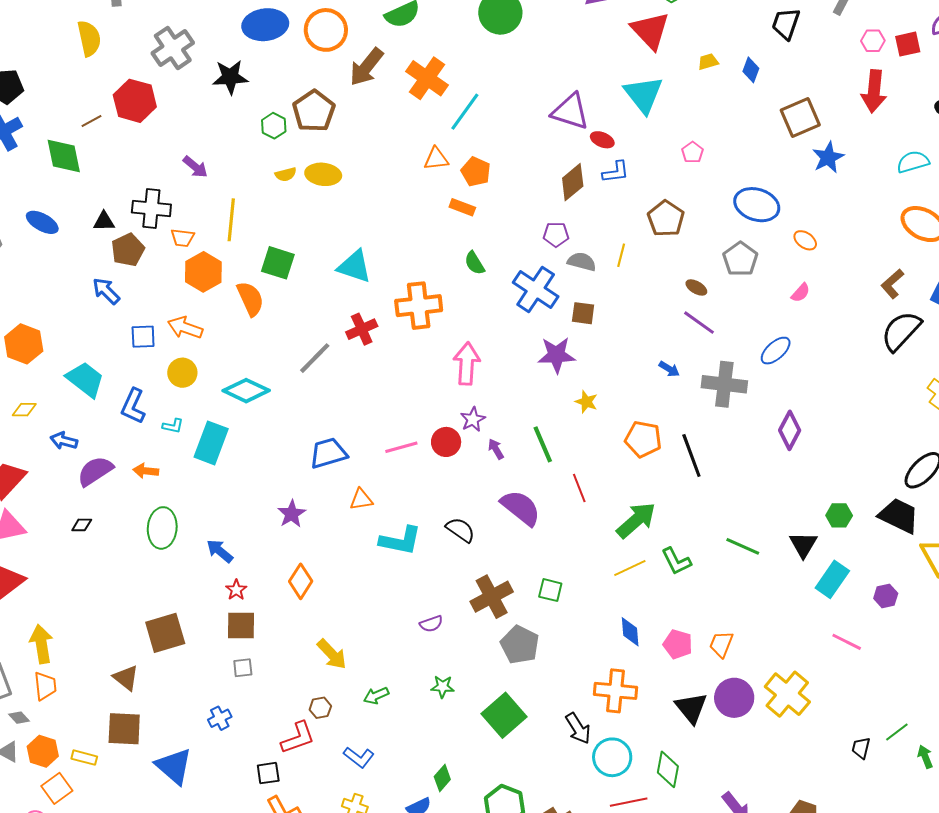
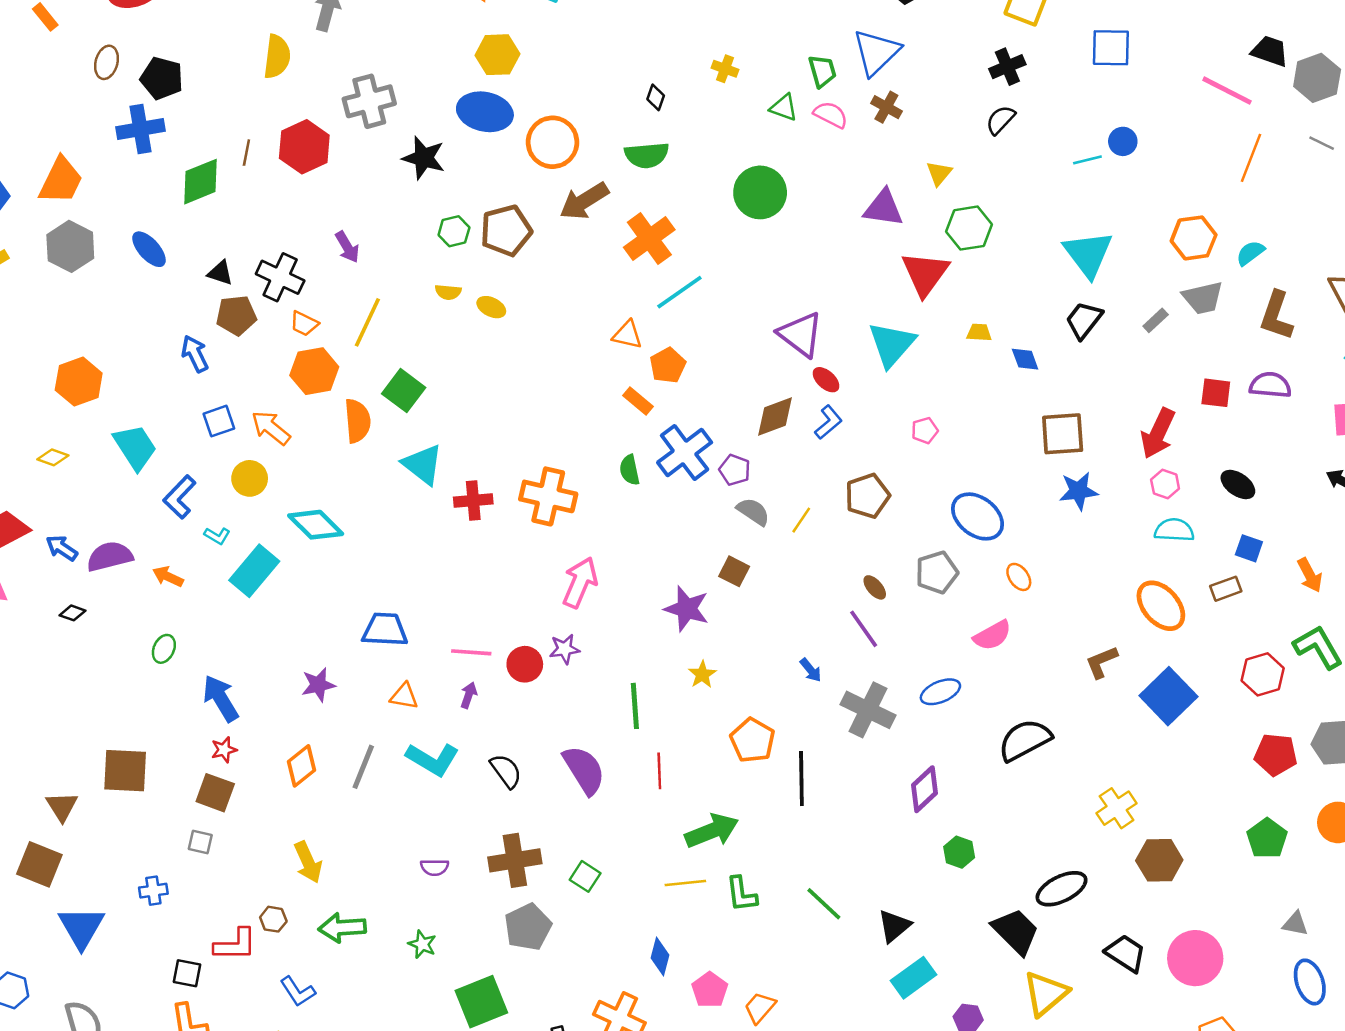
pink hexagon: (873, 41) -> (1165, 484), moved
blue diamond: (751, 70) -> (1025, 359), turned -60
brown line: (92, 121) -> (246, 153), turned -70
green diamond: (64, 156) -> (200, 182), turned 60
blue L-shape: (616, 172) -> (828, 422), turned -52
yellow ellipse: (323, 174) -> (491, 307), size x0.7
cyan triangle: (354, 266) -> (423, 464), moved
blue cross: (536, 290) -> (685, 452), moved
pink semicircle: (801, 293) -> (992, 635), size x1.5
black semicircle: (901, 331) -> (1025, 740), moved
blue square: (143, 337) -> (219, 421), turned -36
gray line: (315, 358) -> (363, 767), moved, turned -42
blue arrow: (64, 441) -> (62, 548), moved
purple arrow: (496, 449) -> (469, 695), moved, turned 30
green hexagon: (839, 515) -> (959, 852), moved
green ellipse: (162, 528) -> (164, 649), size x0.6
blue arrow: (220, 551) -> (221, 698), size x1.4
green arrow: (376, 696) -> (342, 928), size x1.5

